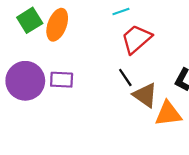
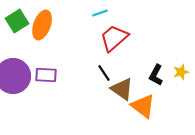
orange triangle: (168, 114) -> (143, 106), turned 44

